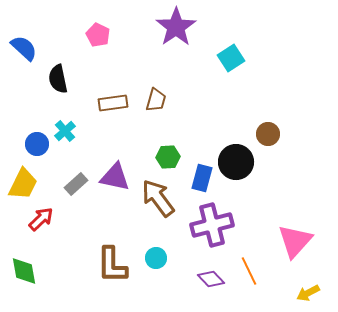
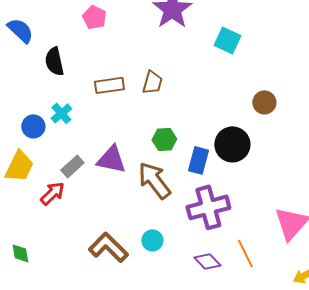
cyan square: (231, 58) -> (227, 40), turned -32
brown circle: (268, 134) -> (264, 102), moved
red arrow: (41, 219) -> (52, 193), moved
brown L-shape: (112, 265) -> (108, 247), turned 135
green diamond: (24, 271) -> (20, 253), size x0.7

